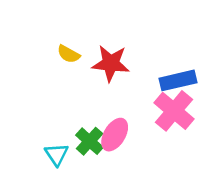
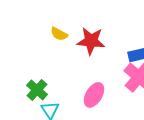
green cross: (90, 141) -> (37, 90), moved

